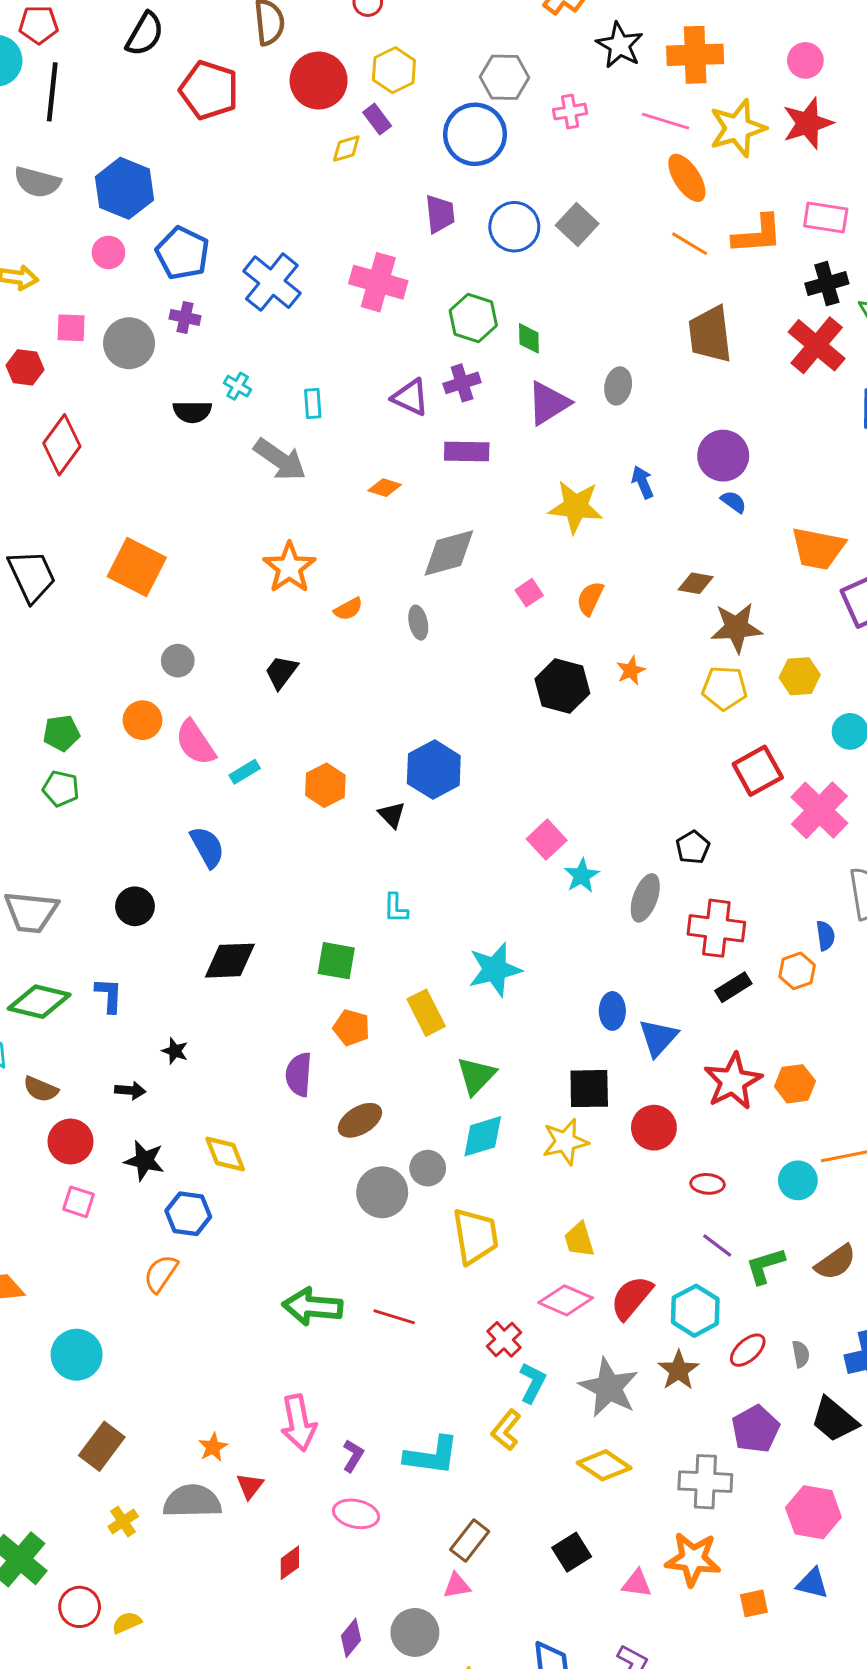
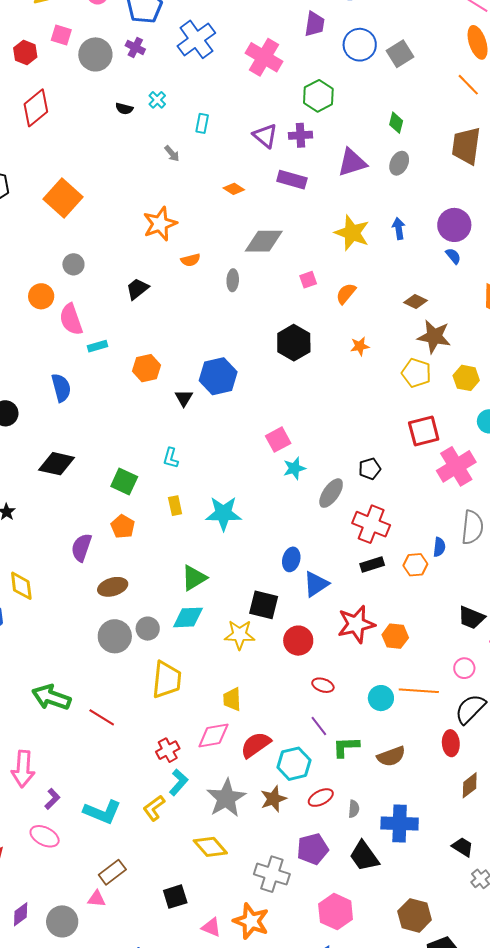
green diamond: (529, 338) -> (396, 123), moved
black semicircle: (192, 412) -> (124, 109), size x0.7
gray arrow: (280, 460) -> (172, 154), size x0.5
black hexagon: (562, 686) -> (294, 343), moved
yellow rectangle: (426, 1013) -> (175, 506), moved, size x0.7
pink diamond: (566, 1300) -> (213, 736), turned -48

